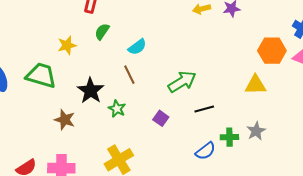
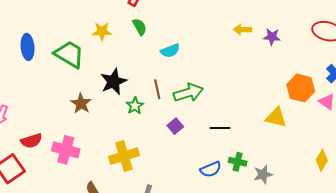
green semicircle: (102, 32) -> (140, 27), turned 102
brown line: (129, 75) -> (157, 89), moved
green arrow: (182, 82) -> (188, 93), moved
gray star: (256, 131) -> (263, 174), moved

